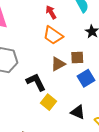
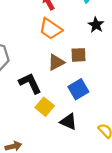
blue square: (86, 78) -> (78, 89), moved
black triangle: (78, 112) -> (68, 122), moved

